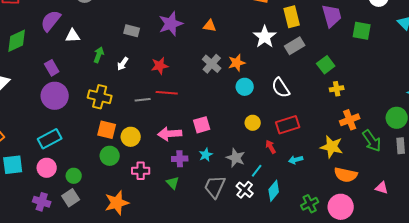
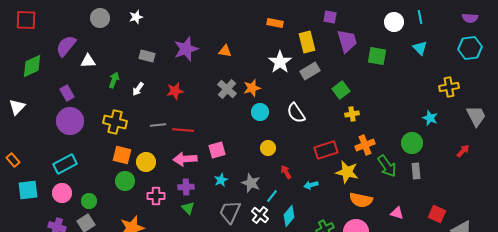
red line: (167, 93) -> (183, 130), moved
red rectangle: (288, 125) -> (326, 150), moved
purple cross: (180, 159) -> (186, 187), moved

